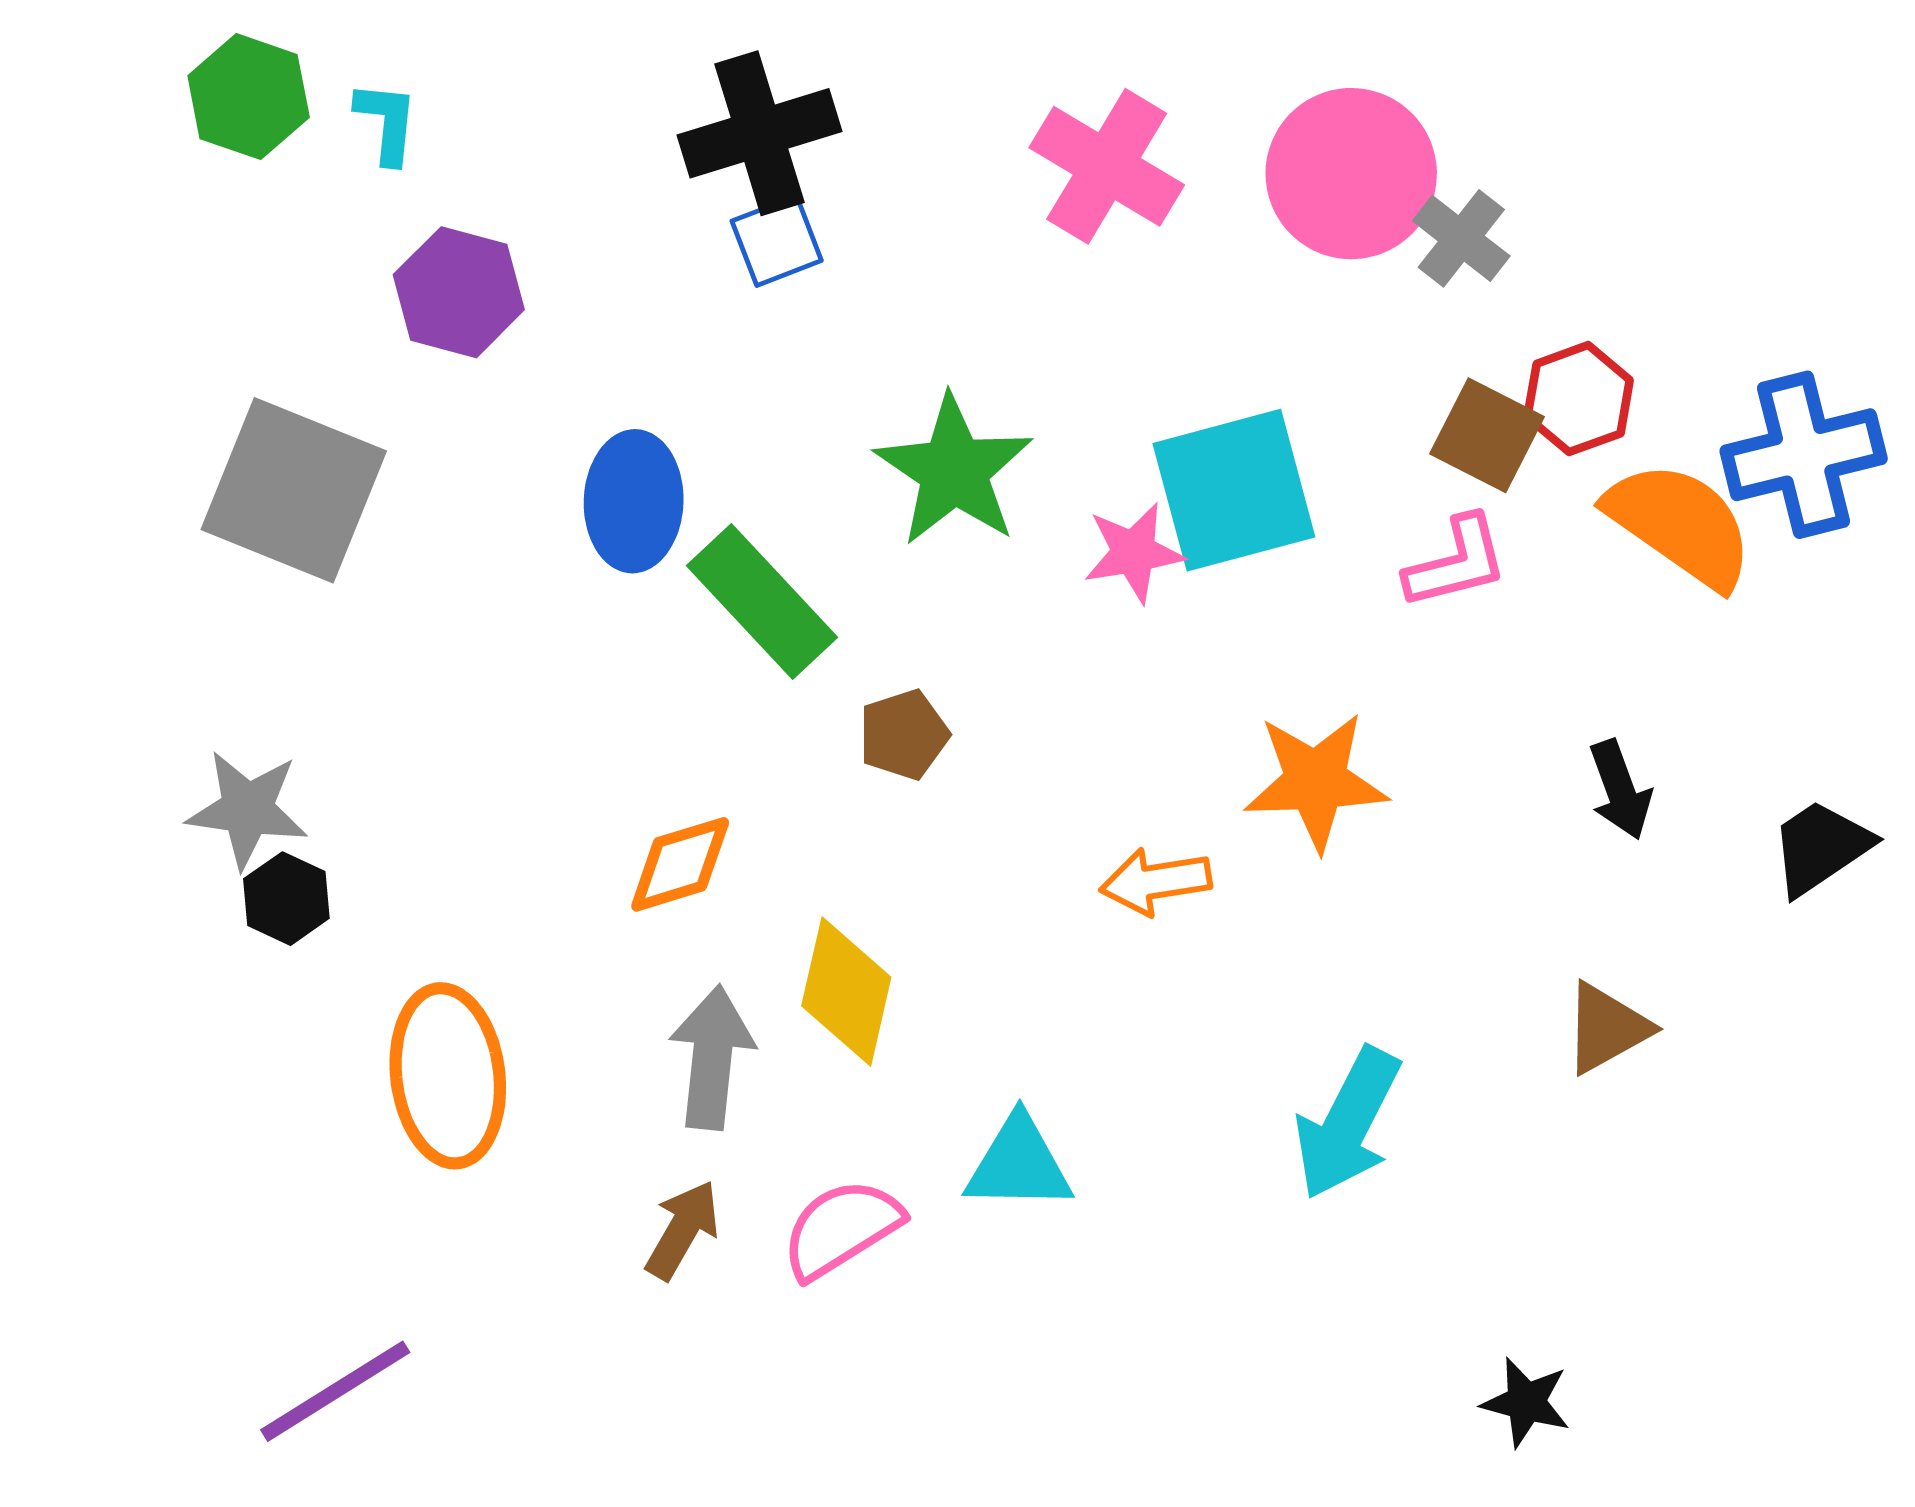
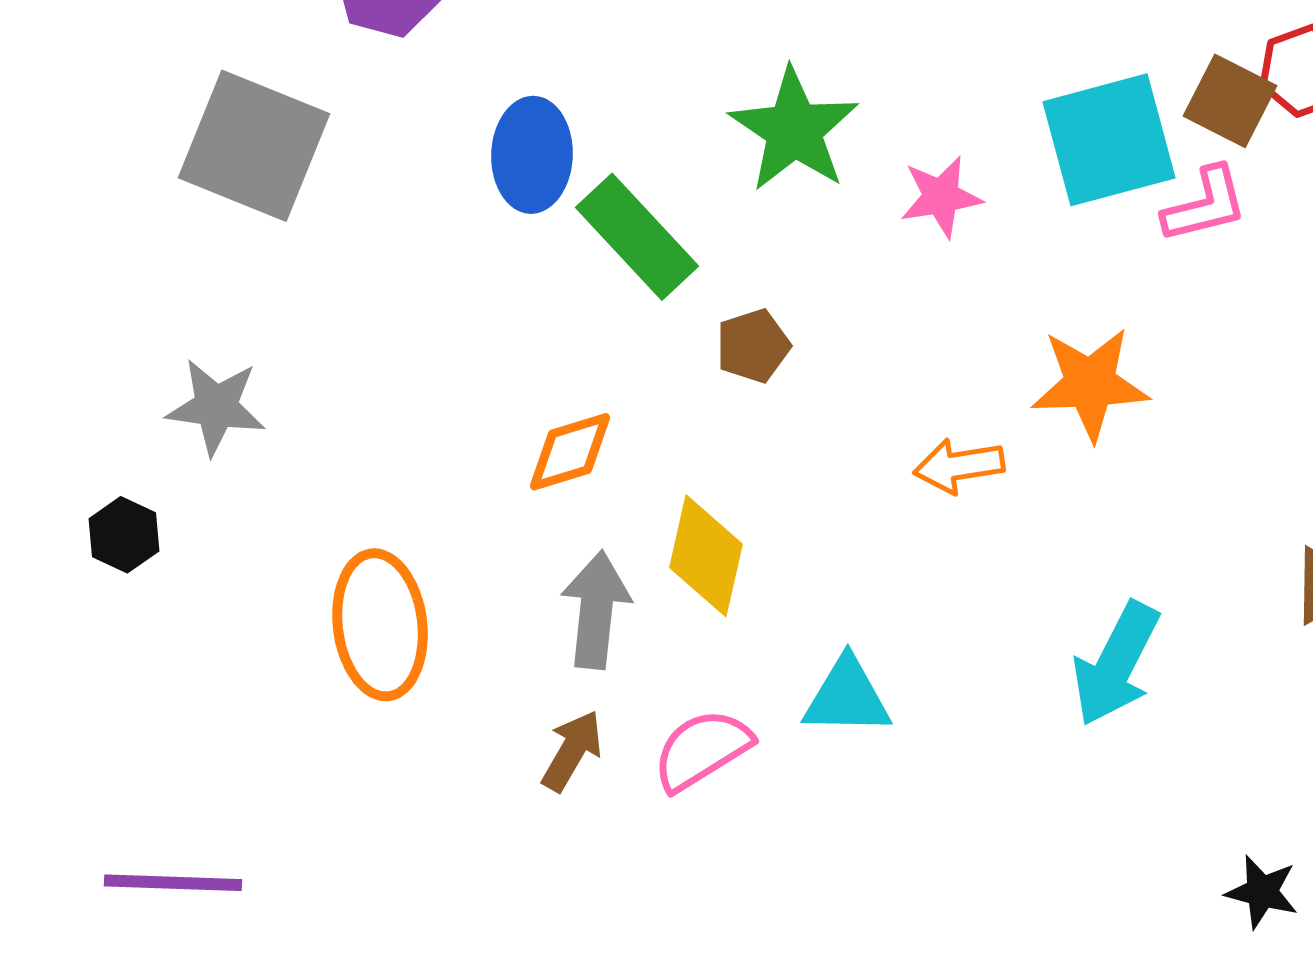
cyan square: (1234, 490) -> (1109, 140), moved
black hexagon: (286, 899) -> (124, 535), moved
purple line: (335, 1391) -> (173, 883), moved, turned 34

